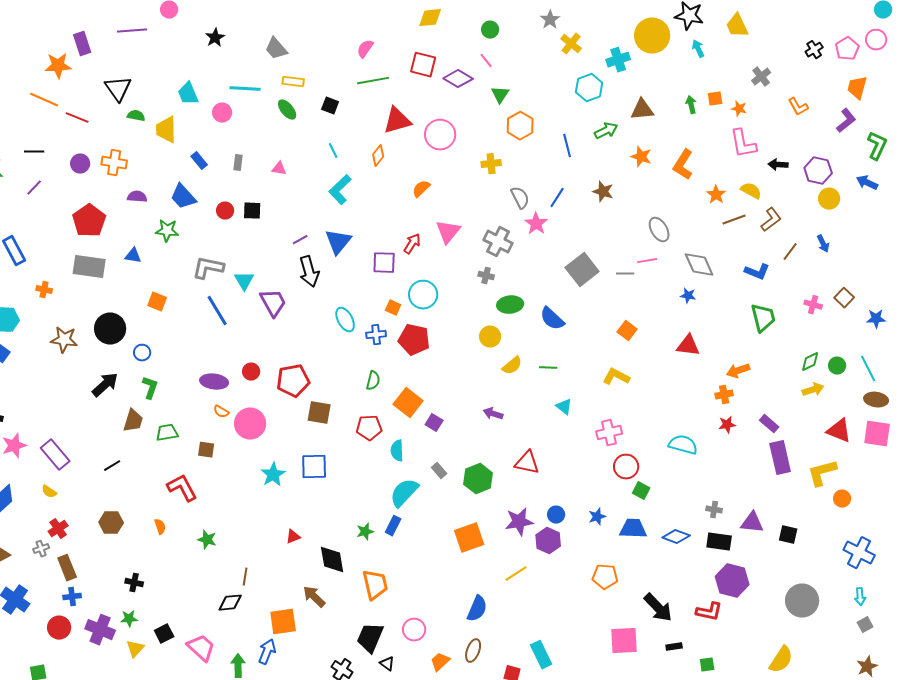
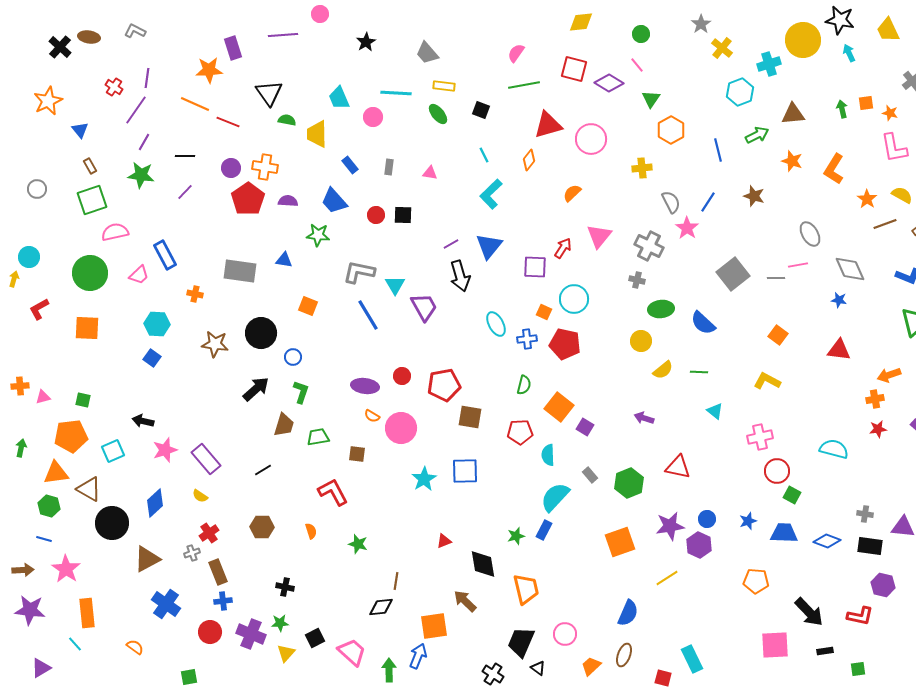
red pentagon: (89, 221) -> (248, 199), moved
purple hexagon: (732, 581) -> (883, 585), size x0.7

